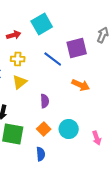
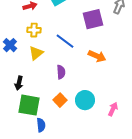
blue line: (53, 59) -> (65, 41), moved
pink arrow: (97, 138) -> (113, 109), turned -136
blue semicircle: (41, 154) -> (41, 125), moved

